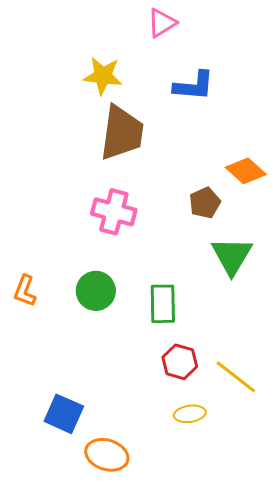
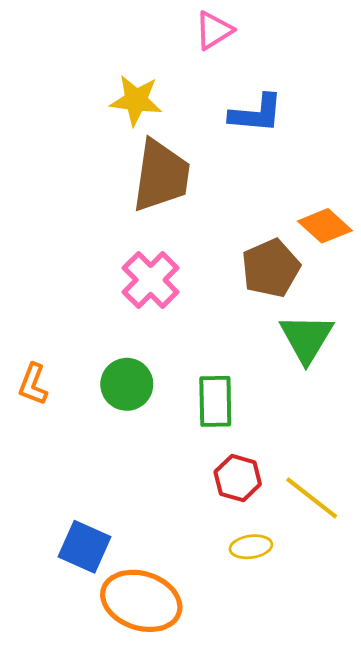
brown pentagon: (205, 203) -> (271, 268), size x1.4
pink cross: (114, 212) -> (151, 280), turned 30
orange ellipse: (107, 455) -> (141, 601), size x1.4

